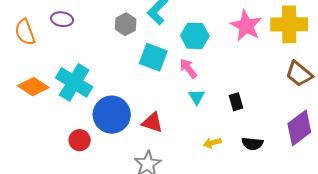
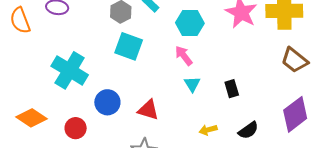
cyan square: (153, 57) -> (129, 46), moved
orange diamond: (33, 87) -> (31, 118), moved
blue circle: (112, 115) -> (107, 102), size x0.7
black semicircle: (252, 144) -> (248, 130), turned -40

